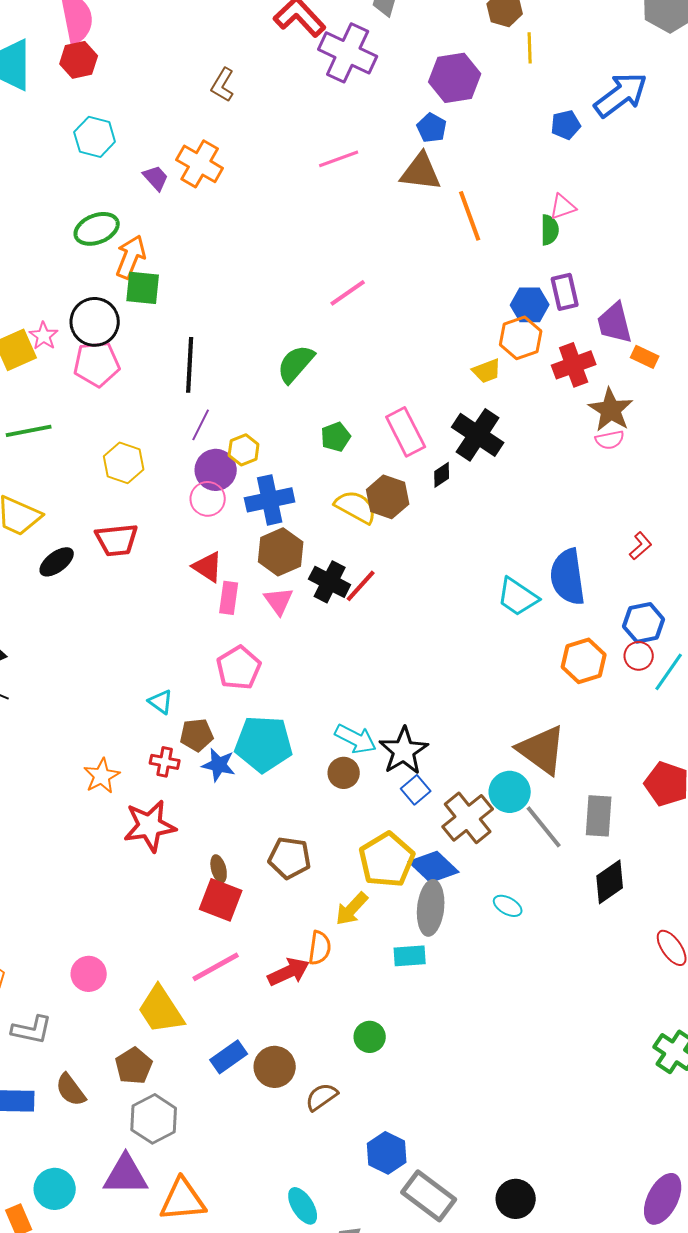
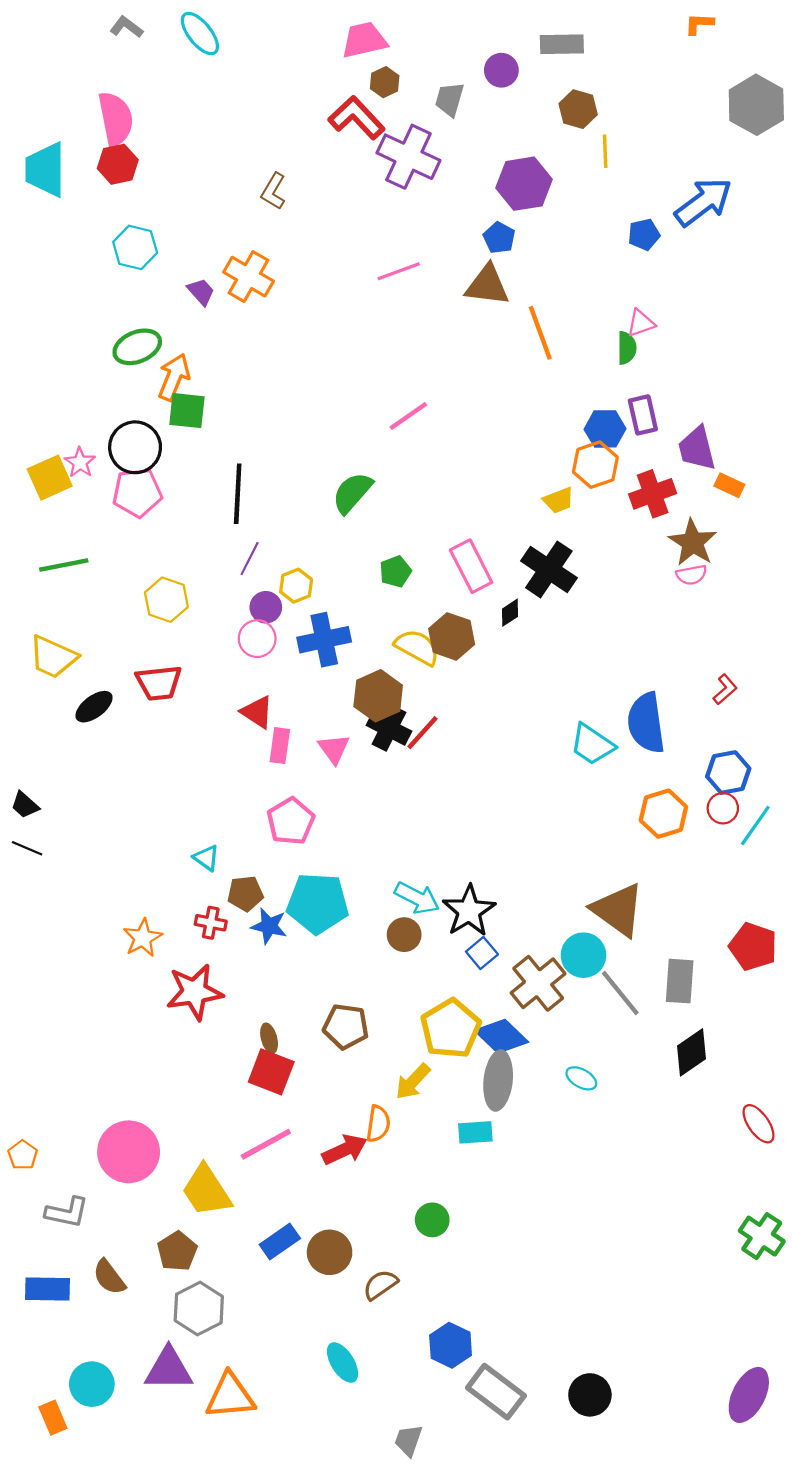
purple circle: (216, 470) -> (266, 607), size x0.7
brown hexagon: (281, 552) -> (378, 696), moved
pink circle: (89, 974) -> (129, 1152), size x1.6
cyan ellipse: (303, 1206) -> (343, 1363), moved

